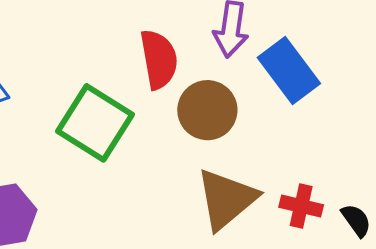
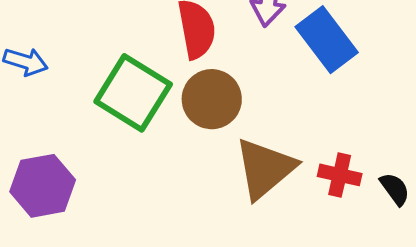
brown circle: (207, 110) -> (212, 99), moved

